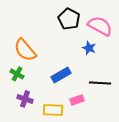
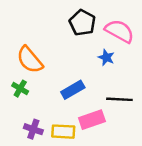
purple cross: (25, 99) -> (33, 129), moved
pink rectangle: (77, 100) -> (92, 120), size x1.5

